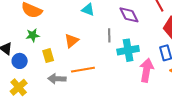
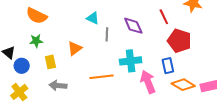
gray line: (109, 35) -> (107, 34), moved
orange line: (83, 70) -> (101, 77), moved
pink arrow: (146, 70) -> (148, 82), turned -35

